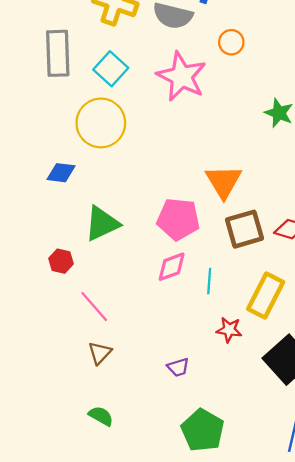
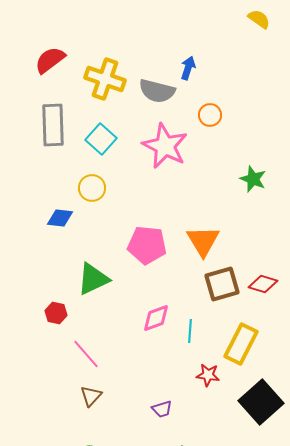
yellow circle: (101, 123) -> (92, 188), size x0.6
blue diamond: (61, 173) -> (60, 218), moved
pink pentagon: (178, 219) -> (147, 245), moved

